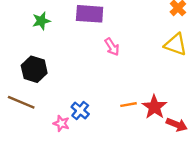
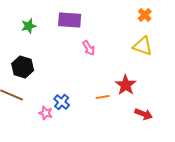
red star: (154, 107) -> (126, 85), moved

